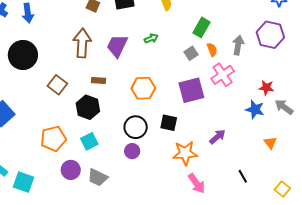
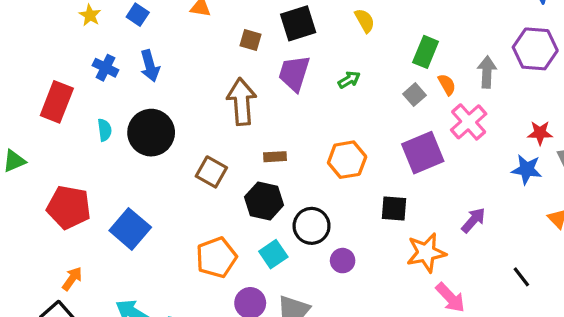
purple trapezoid: (117, 46) -> (294, 73), moved
black circle: (136, 127) -> (312, 226), moved

